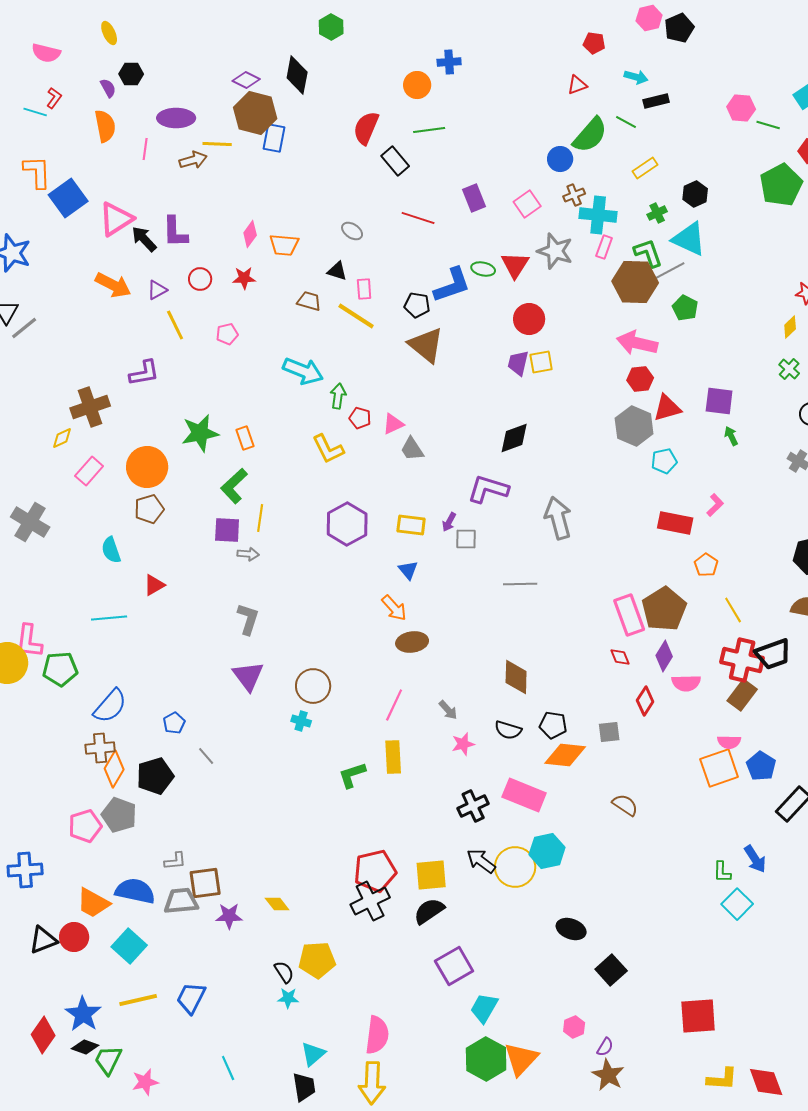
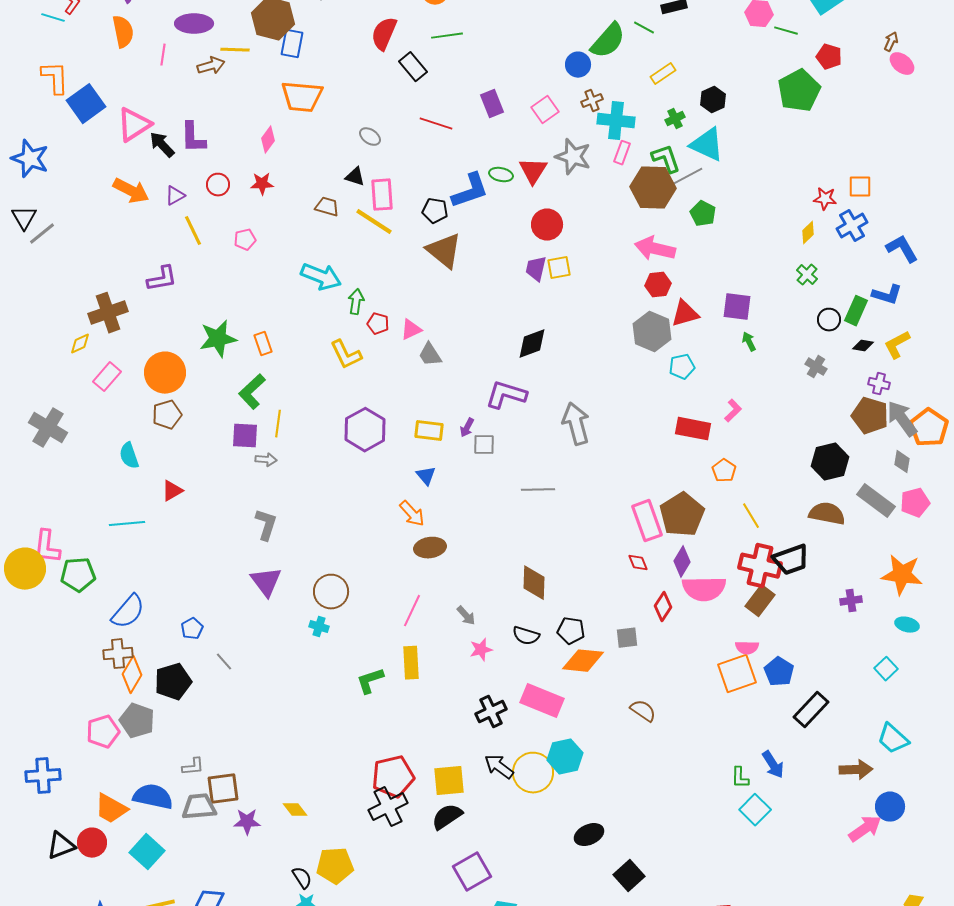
orange trapezoid: (284, 245) -> (302, 97), moved, size x1.4
pink rectangle: (364, 289) -> (382, 195), size x1.5
pink semicircle: (686, 683) -> (704, 589), size x1.5
black ellipse: (571, 929) -> (589, 835), turned -44

